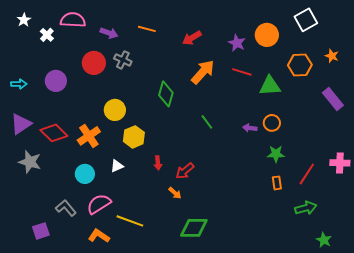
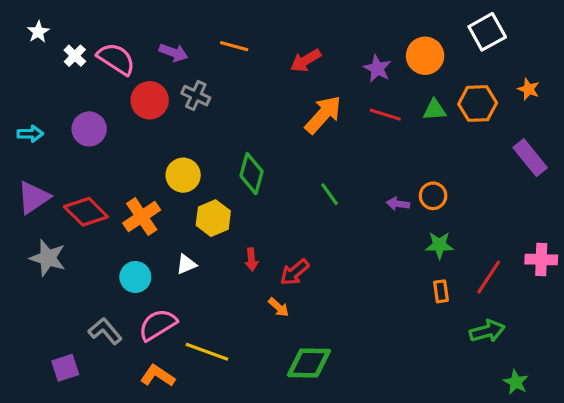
pink semicircle: (73, 20) -> (116, 59), moved, turned 30
green triangle: (270, 86) -> (435, 110), moved, size x0.7
green diamond: (166, 94) -> (252, 174), moved

